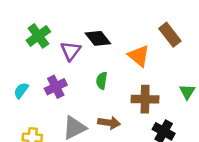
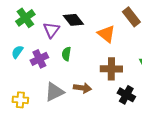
green semicircle: (102, 81) -> (66, 54), moved
cyan semicircle: (21, 90) -> (17, 52), moved

